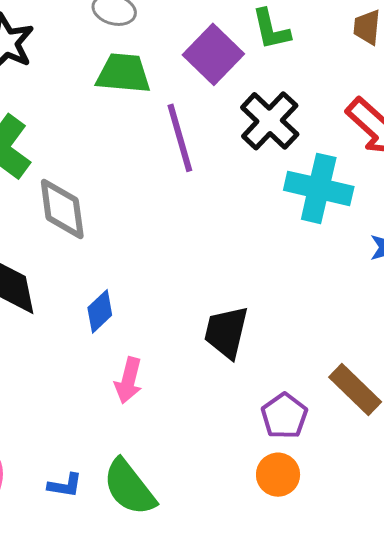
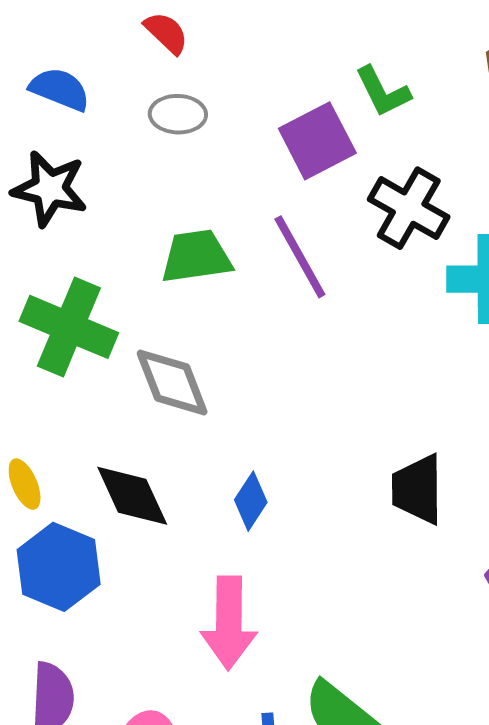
purple square: (213, 54) -> (317, 141), turned 32
green trapezoid: (123, 73) -> (196, 256), moved
pink arrow: (128, 380) -> (229, 623), moved, size x1.5

